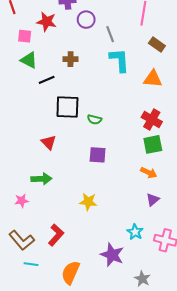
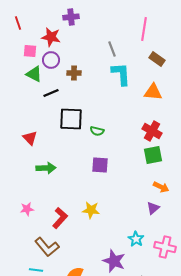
purple circle: (86, 20) -> (51, 60), moved
red triangle: (49, 142) -> (30, 138), moved
orange arrow: (149, 173) -> (161, 187), moved
green arrow: (41, 179) -> (46, 168), moved
red L-shape: (56, 235) -> (60, 218), moved
brown L-shape: (22, 240) -> (47, 247), moved

